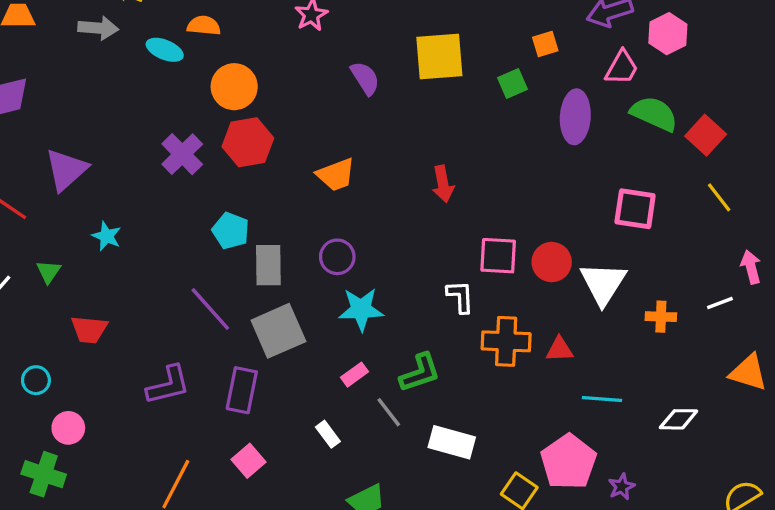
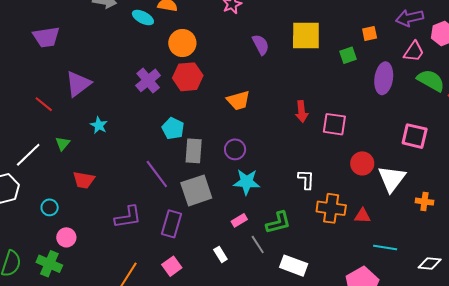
pink square: (498, 256) -> (334, 124), moved

